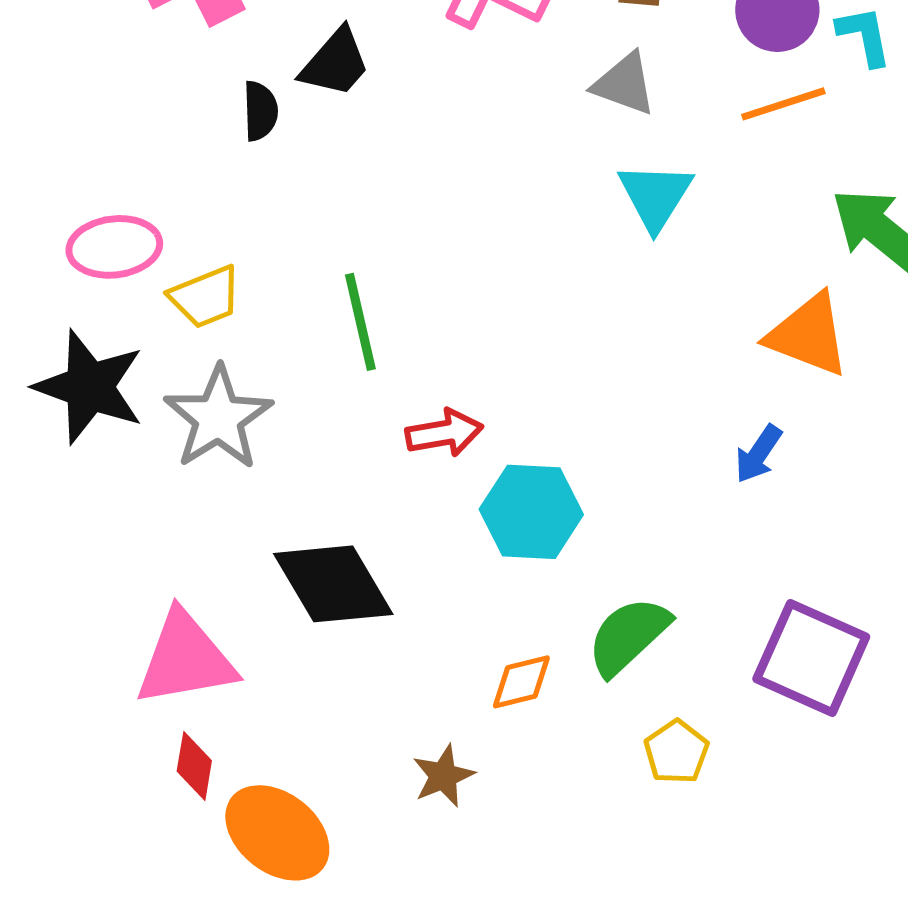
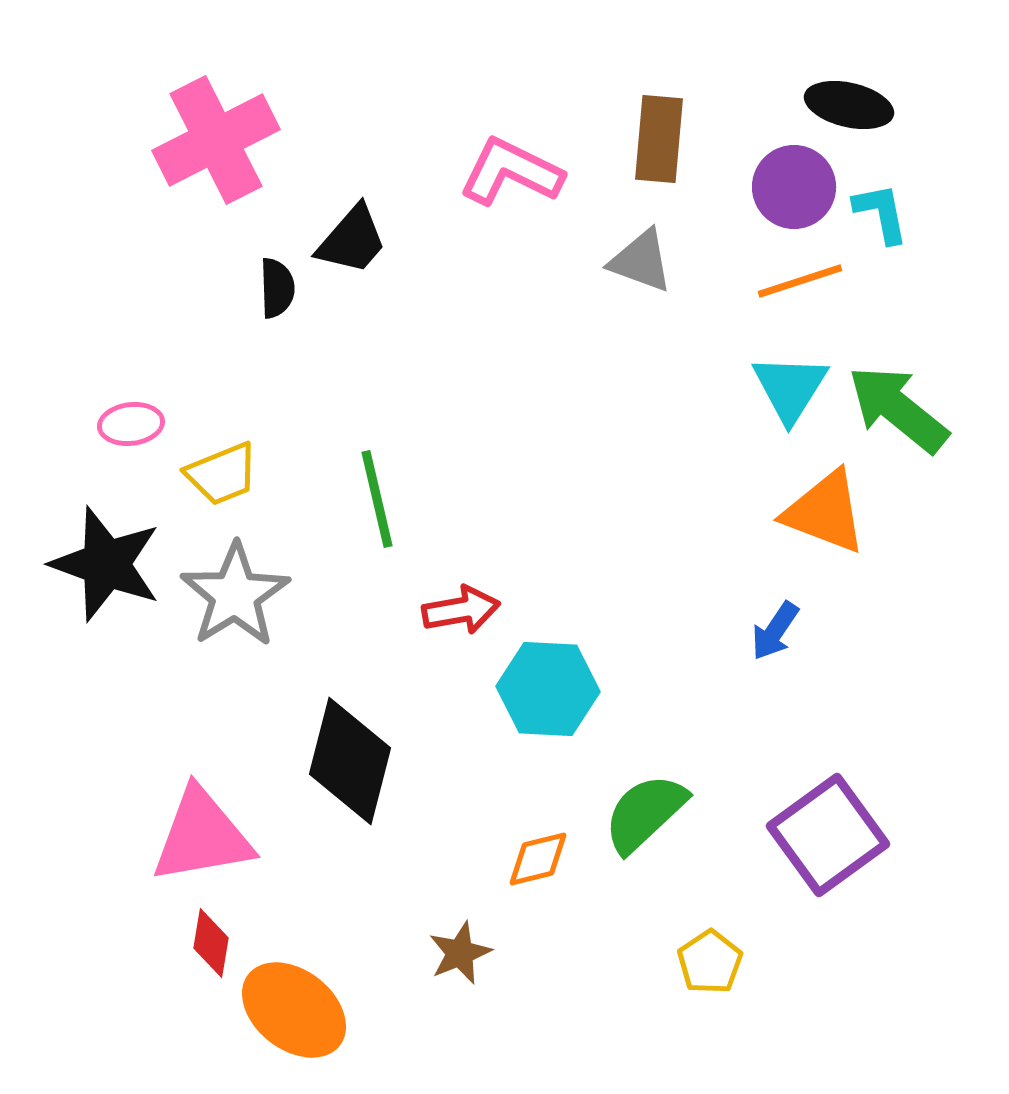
cyan triangle: (655, 196) -> (790, 388), moved
pink ellipse: (114, 247) -> (131, 424), size x0.7
black diamond: (333, 584) -> (350, 761), turned 45
purple square: (811, 658) -> (828, 835), turned 30
yellow pentagon: (676, 752) -> (710, 962), moved

